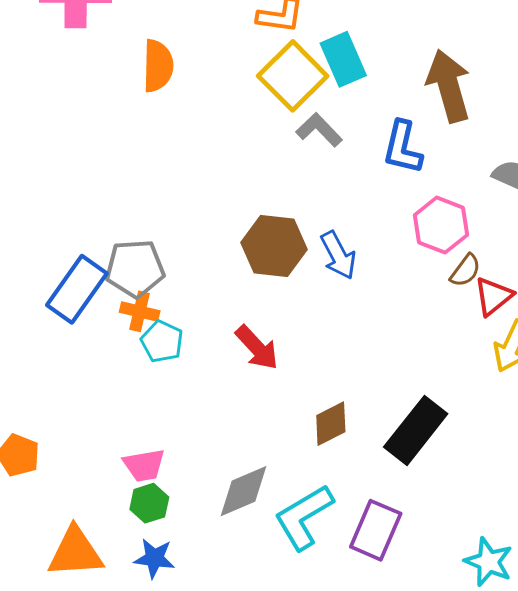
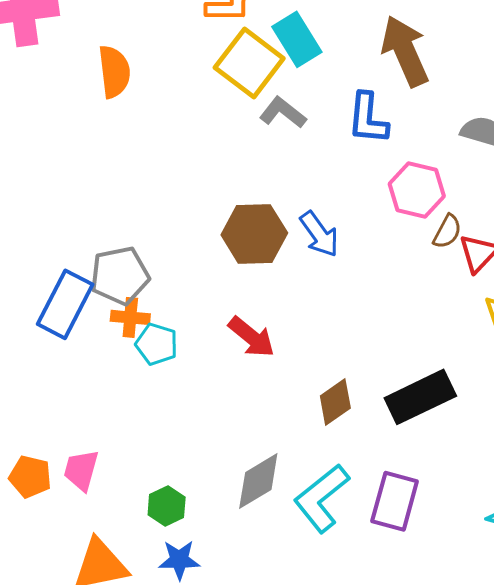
black rectangle: (416, 430) -> (420, 397), turned 34
pink trapezoid: (144, 465) -> (81, 470), moved, turned 123

